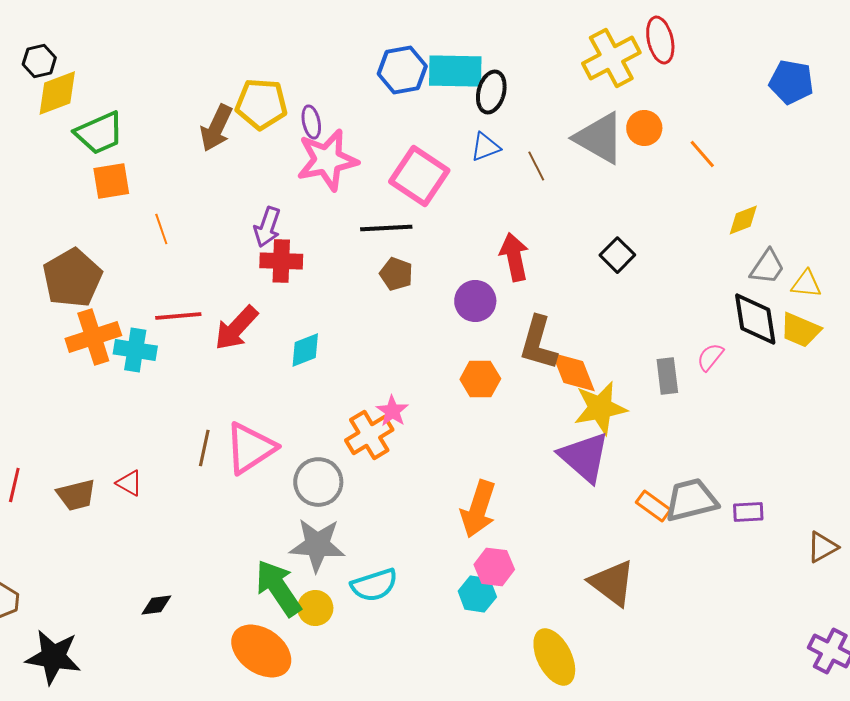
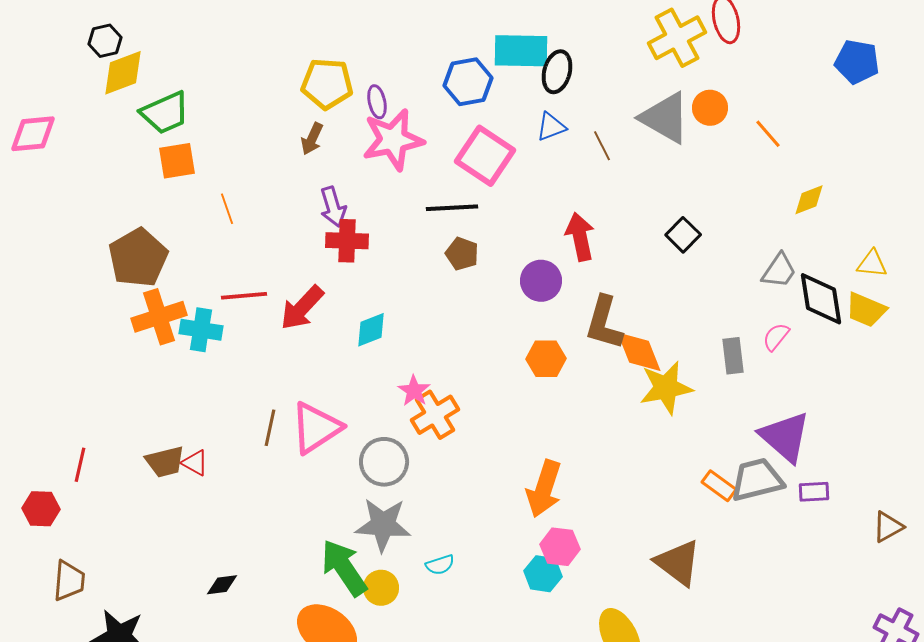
blue hexagon: (402, 70) -> (468, 82), moved
brown arrow: (216, 128) -> (312, 139), moved, size x0.7
purple arrow: (267, 227) -> (333, 207), turned -36
gray trapezoid: (767, 267) -> (779, 271), moved
pink star: (392, 411) -> (414, 391), moved
purple triangle: (584, 457) -> (785, 437), moved
brown trapezoid: (76, 495) -> (165, 462), moved
cyan semicircle: (374, 585) -> (440, 565), size x0.6

